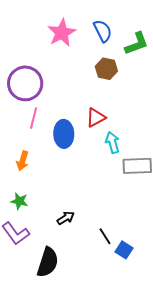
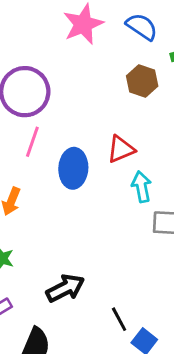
blue semicircle: (103, 31) -> (142, 27), turned -35
black arrow: (66, 218) -> (65, 288), size x1.5

